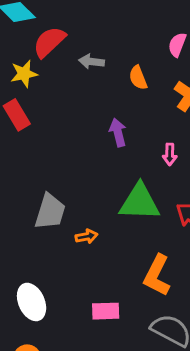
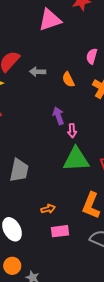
pink arrow: (170, 154) -> (72, 131), moved
orange arrow: (87, 236) -> (48, 209), moved

